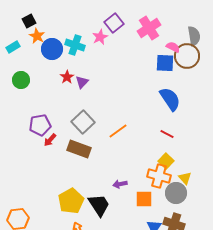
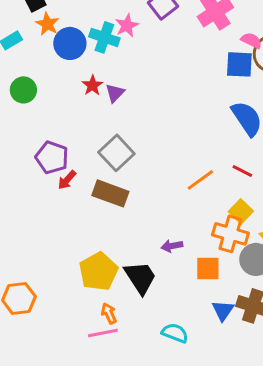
pink star: (100, 37) -> (127, 25), moved
purple pentagon: (40, 125) -> (52, 157), turned 30
orange line: (118, 131) -> (200, 180), moved

